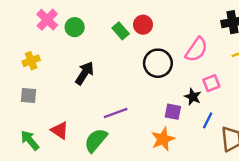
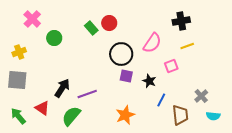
green circle: (75, 27) -> (54, 38), moved
black arrow: (85, 73) -> (62, 88), moved
pink square: (211, 83) -> (171, 66), moved
gray square: (29, 96) -> (17, 80), size x1.5
purple square: (173, 112) -> (126, 76), moved

